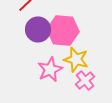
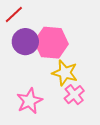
pink star: (50, 69) -> (29, 101), moved

